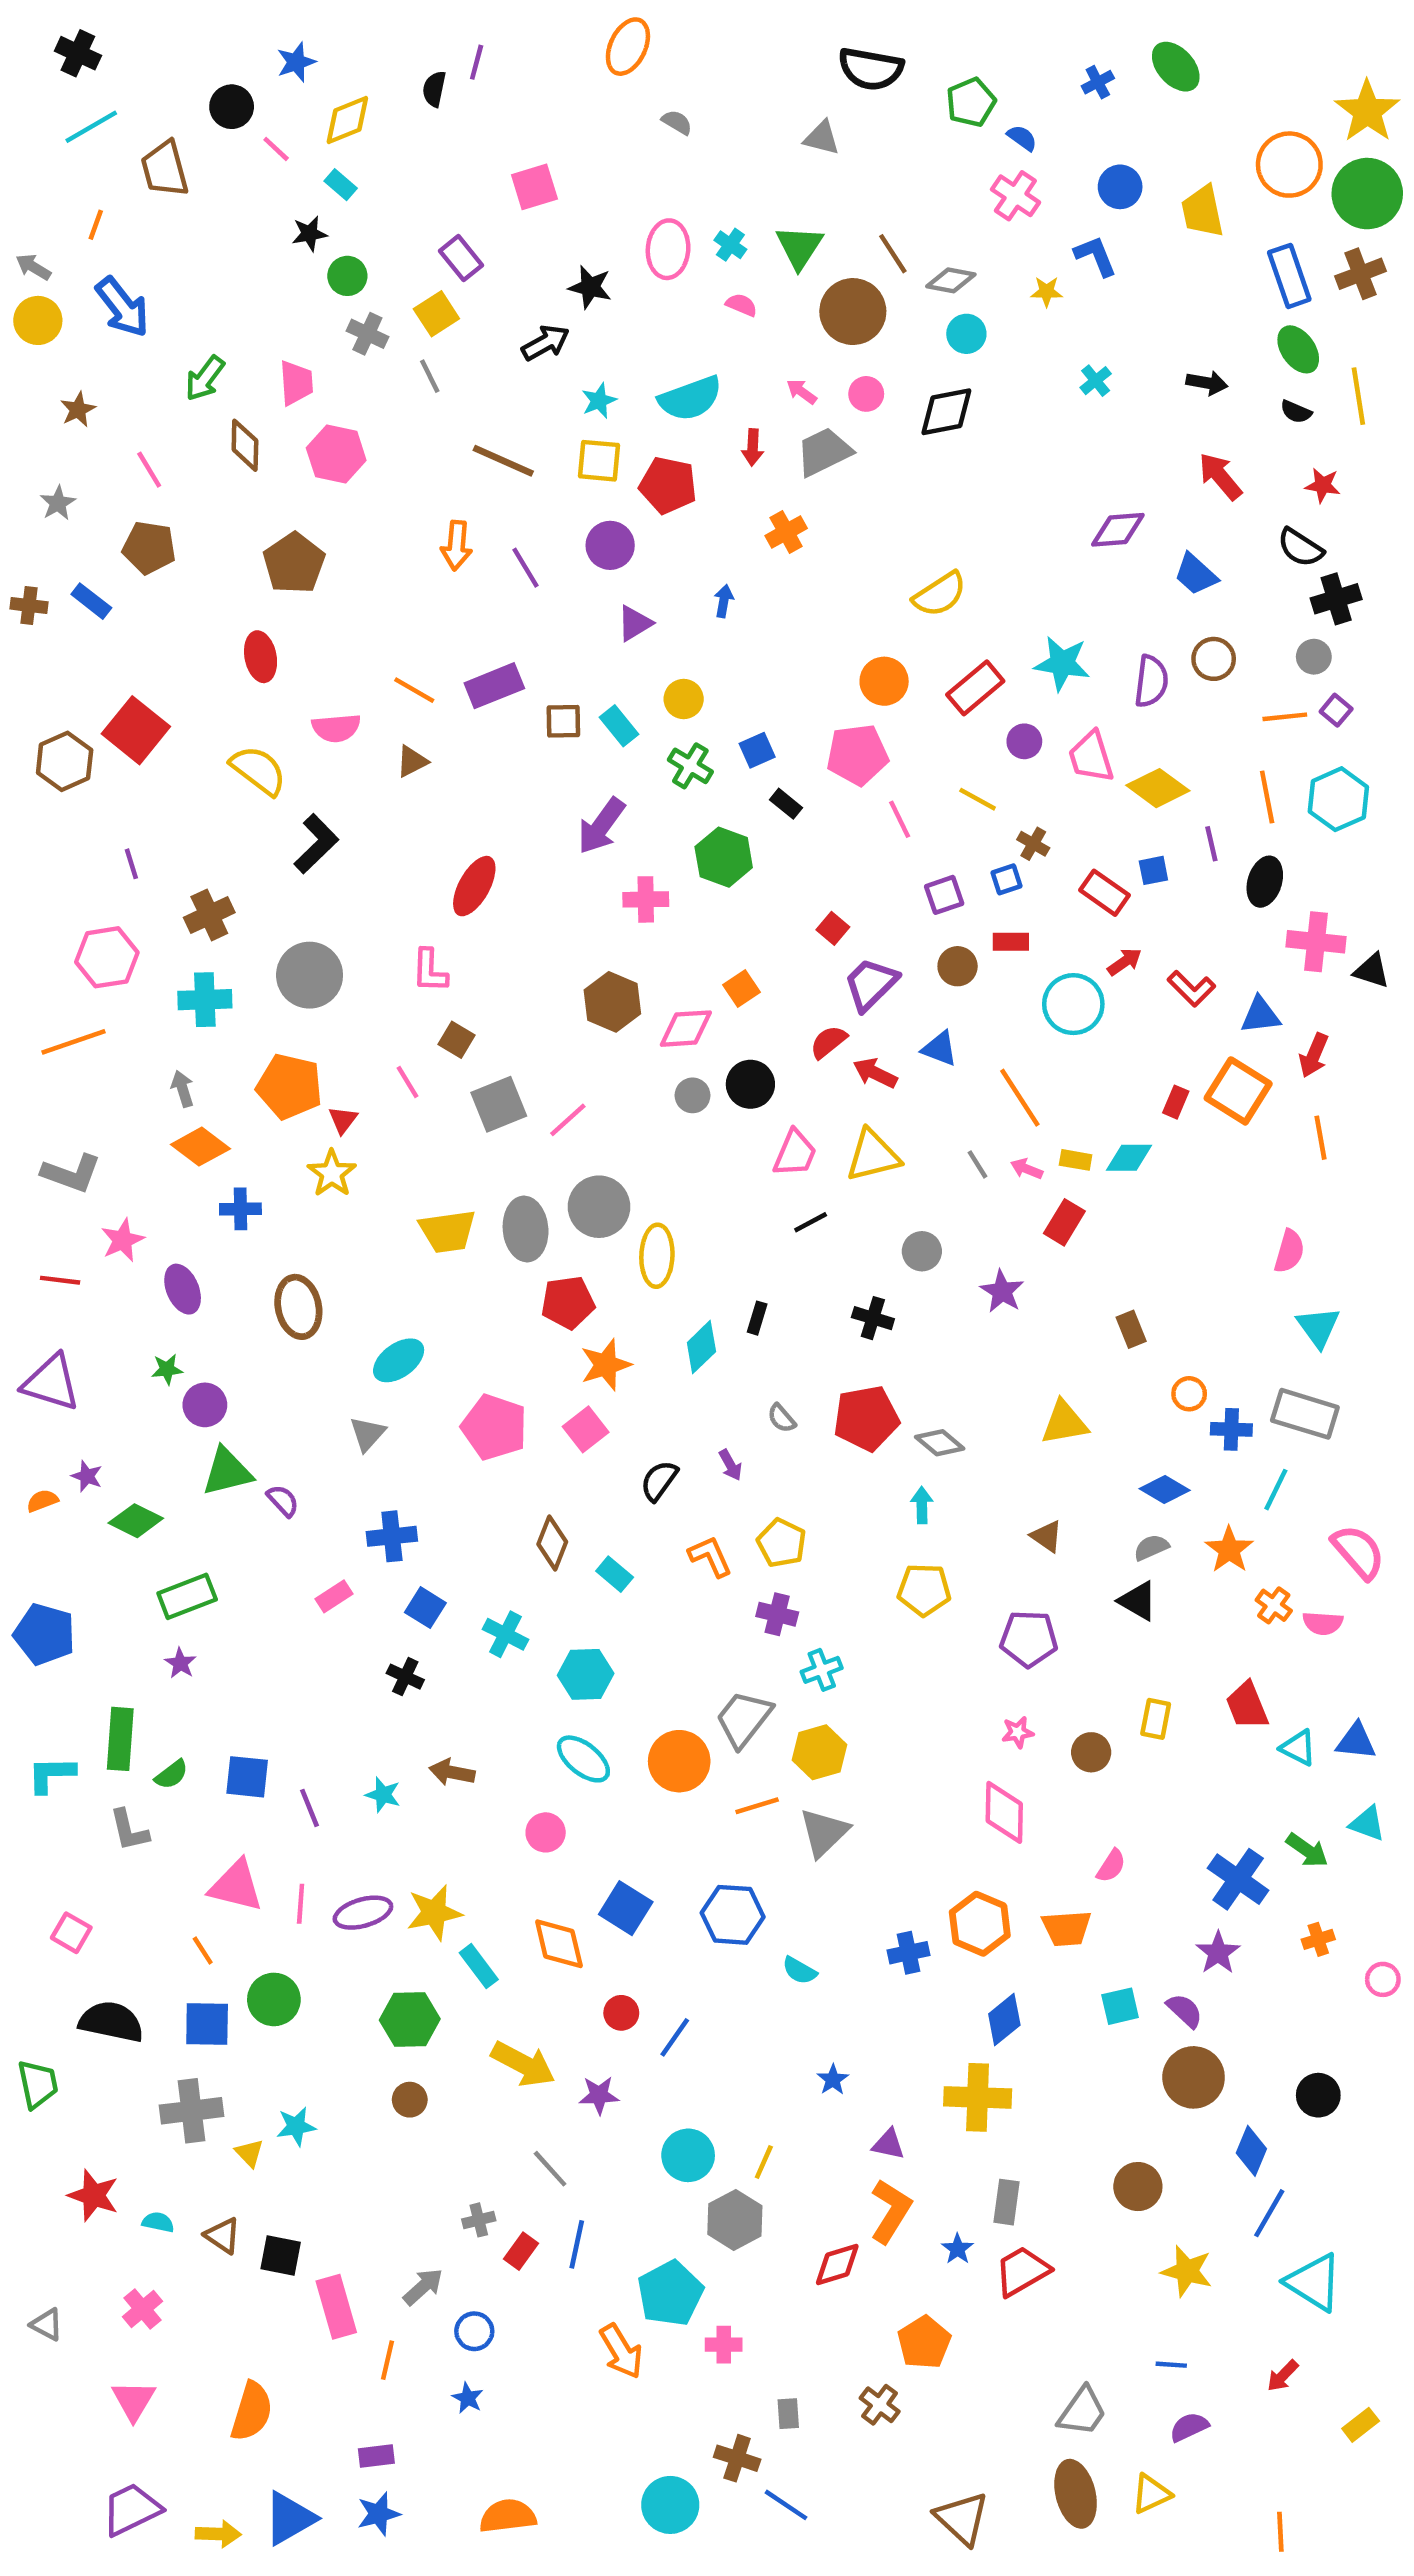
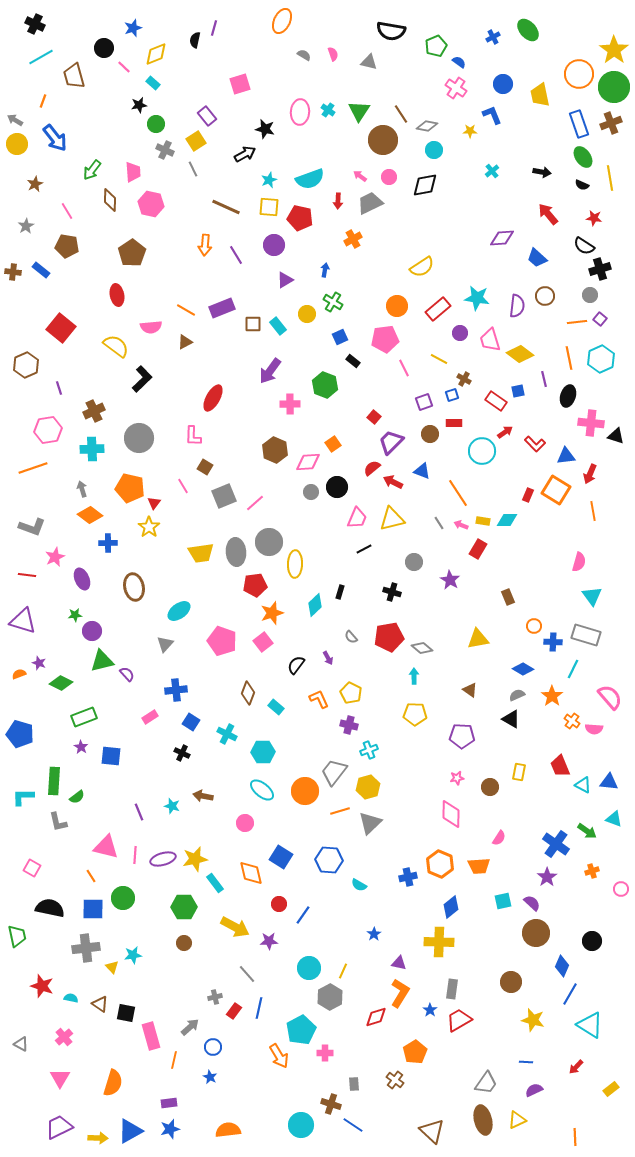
pink semicircle: (742, 305) -> (333, 54), moved, turned 48
brown hexagon: (65, 761) -> (26, 365), moved
green cross: (690, 766) -> (333, 302), moved
blue square: (247, 1777) -> (111, 756), moved

